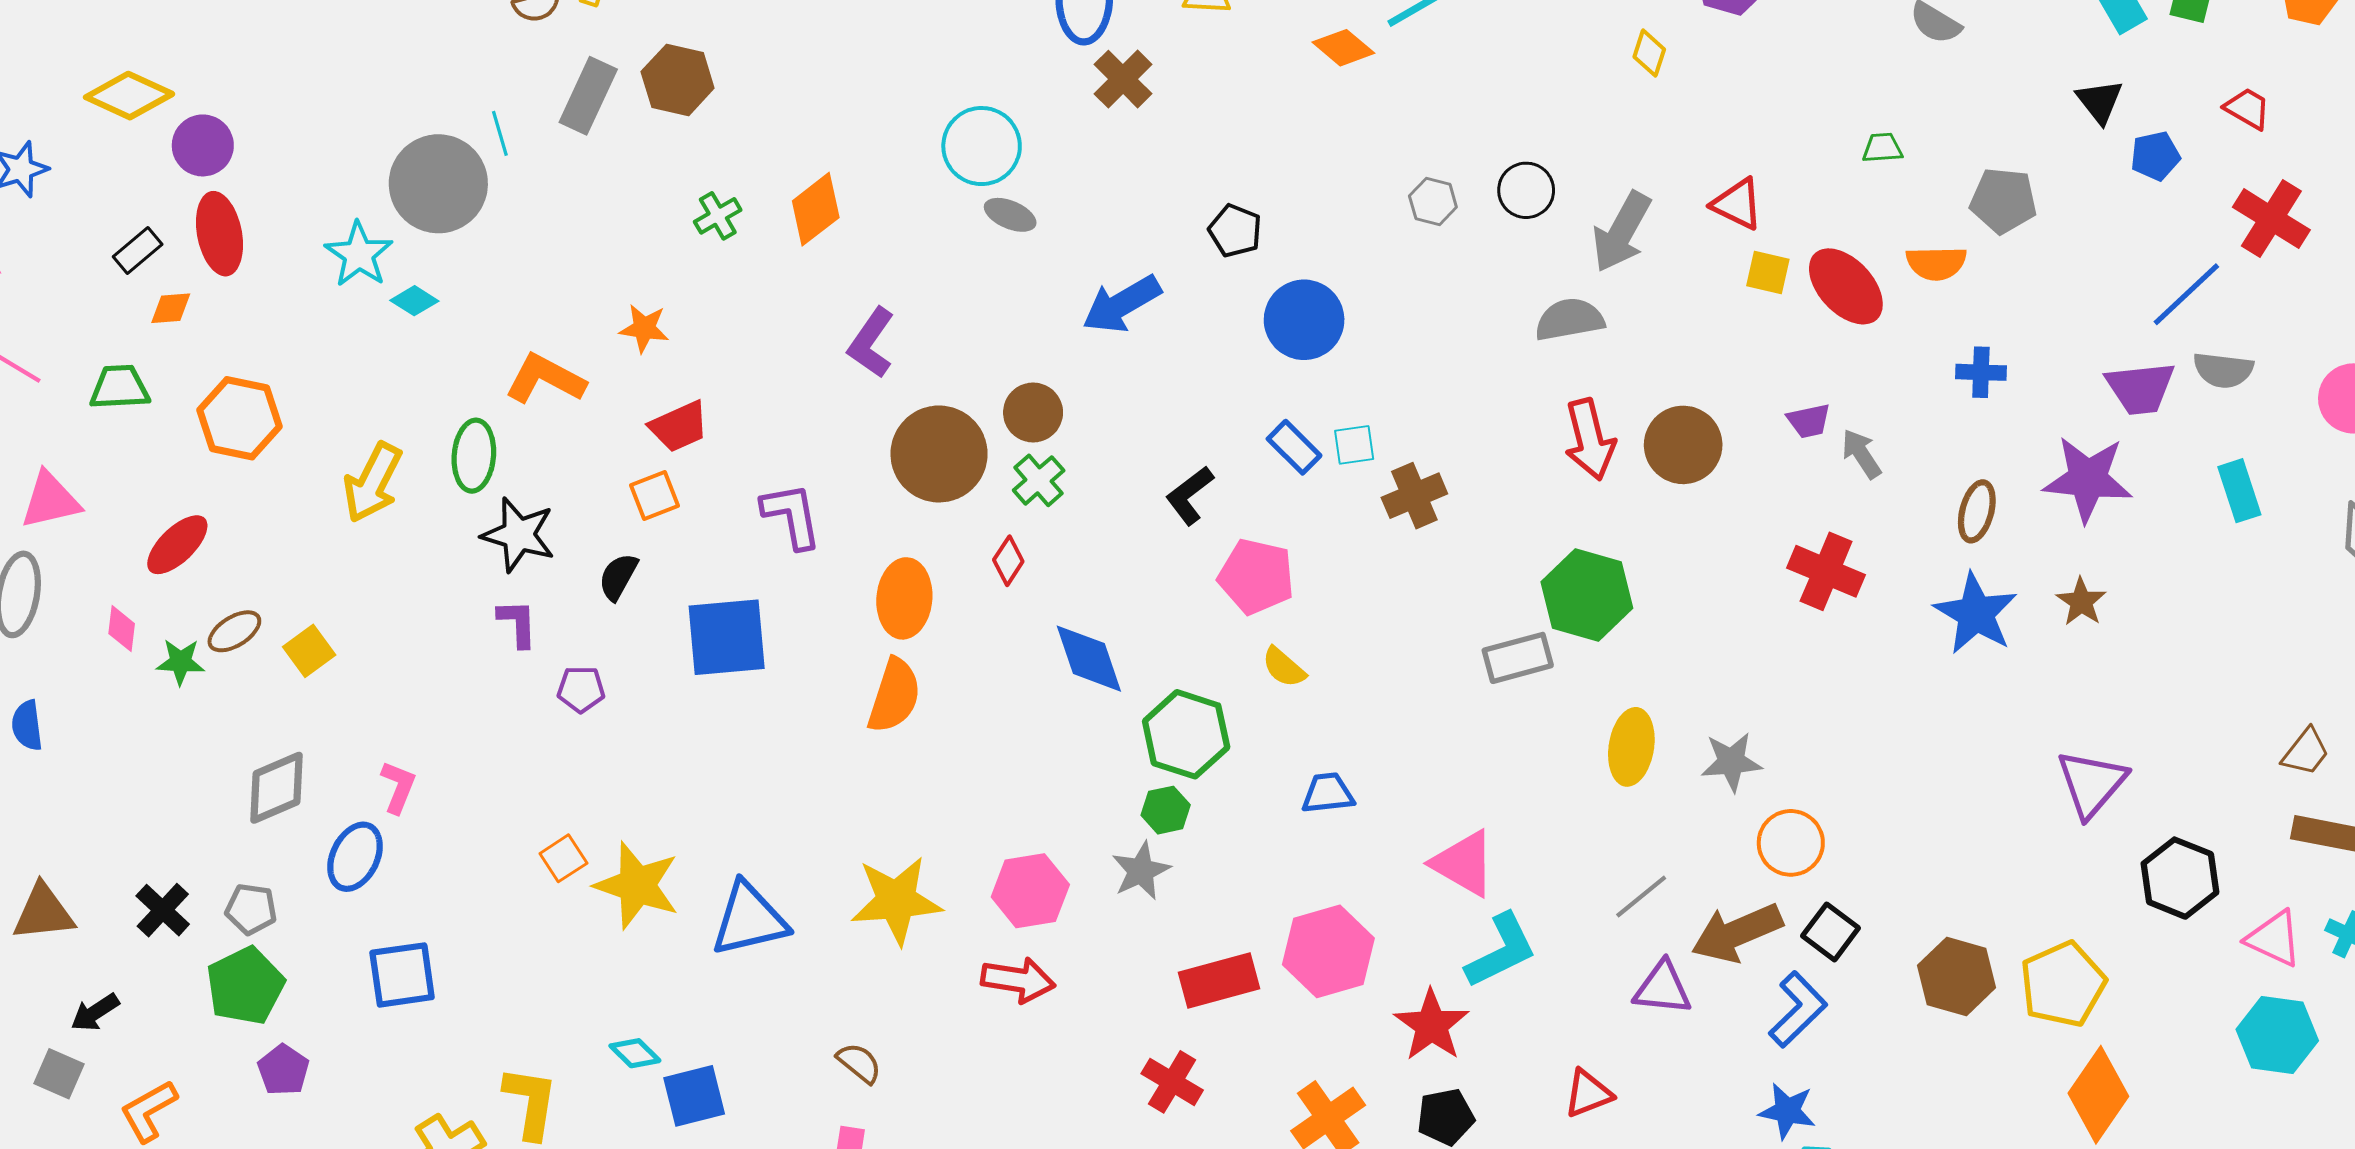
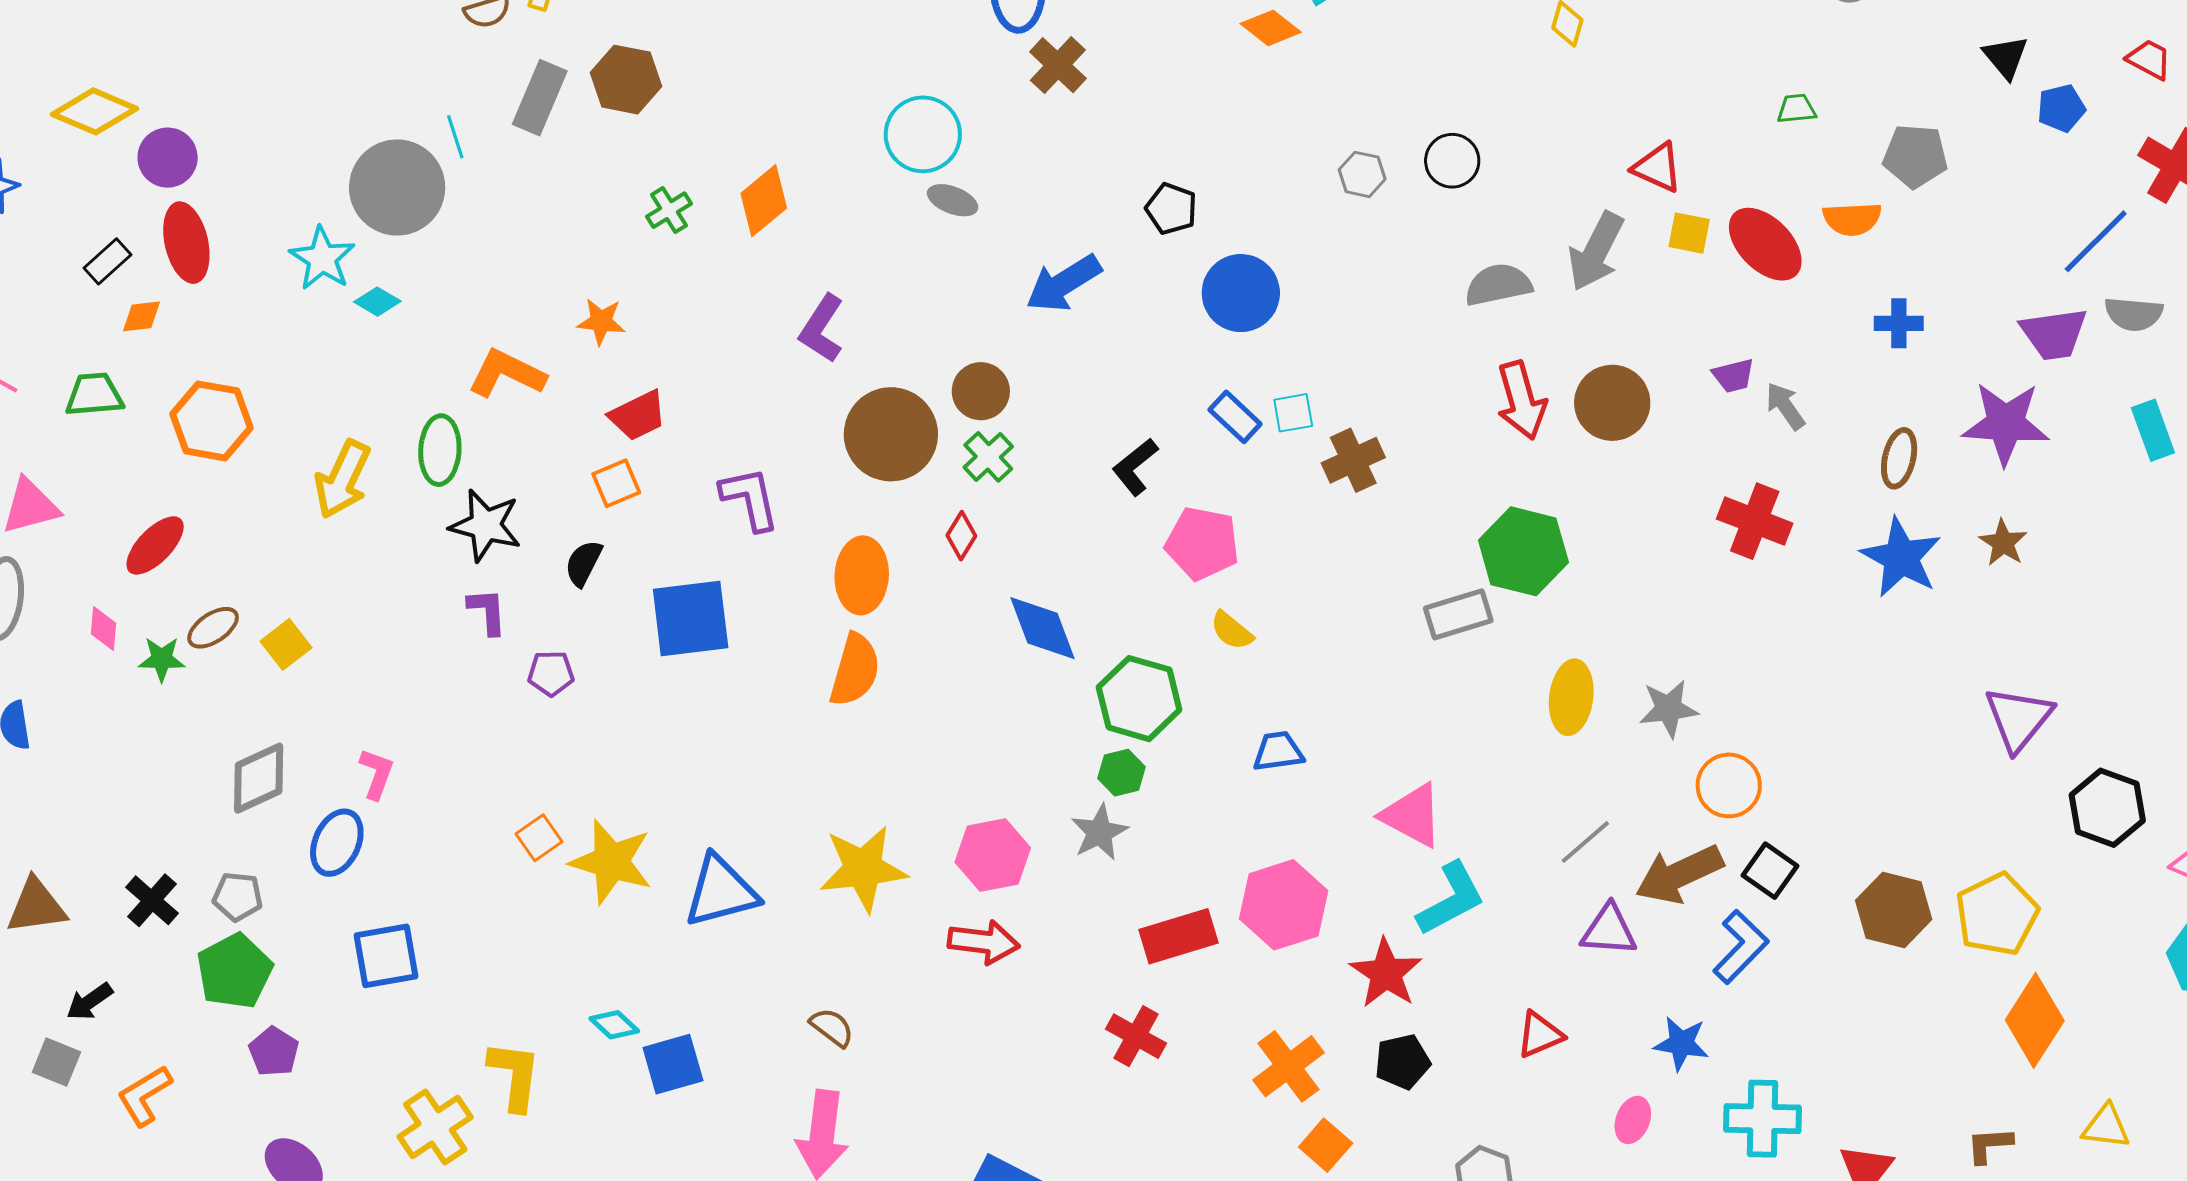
gray arrow: (1622, 232) -> (1596, 251), moved
blue star: (1787, 1111) -> (1681, 1043), moved

